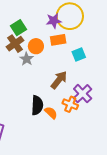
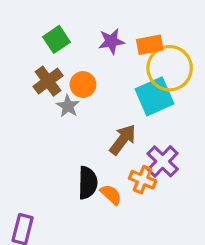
yellow circle: (70, 16) -> (170, 68), moved
green square: (18, 28) -> (56, 39), moved
orange rectangle: (58, 40) -> (150, 45), moved
cyan square: (79, 54) -> (155, 96), size x1.6

